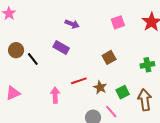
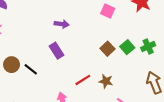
pink square: (118, 22) -> (108, 11), turned -32
purple rectangle: (61, 47) -> (56, 51), turned 42
green square: (123, 92) -> (127, 47), moved

